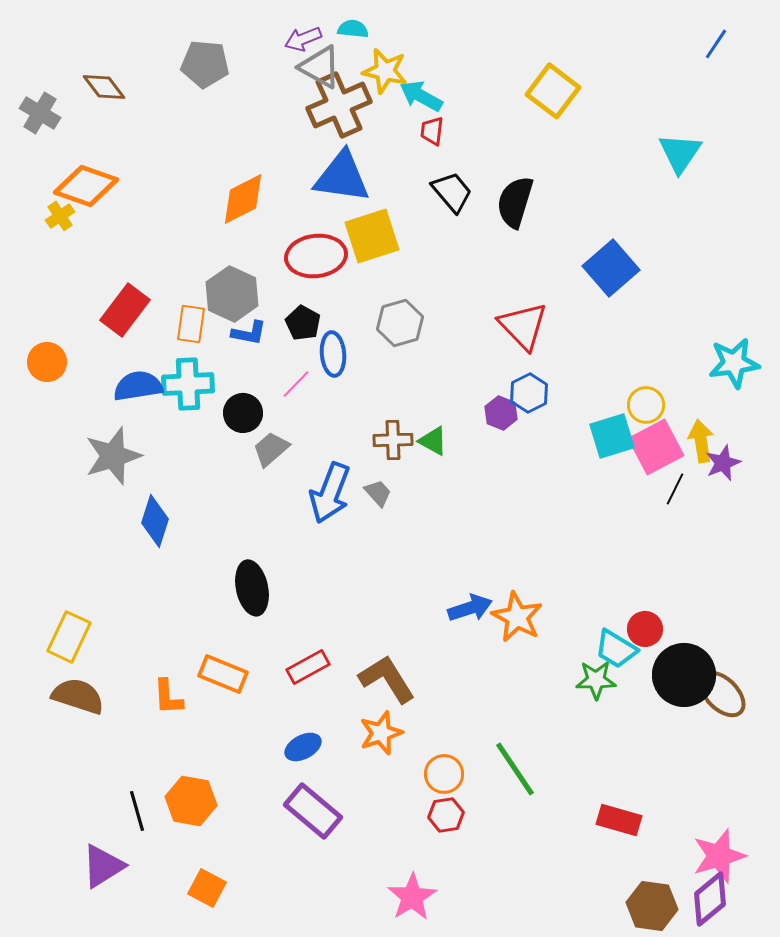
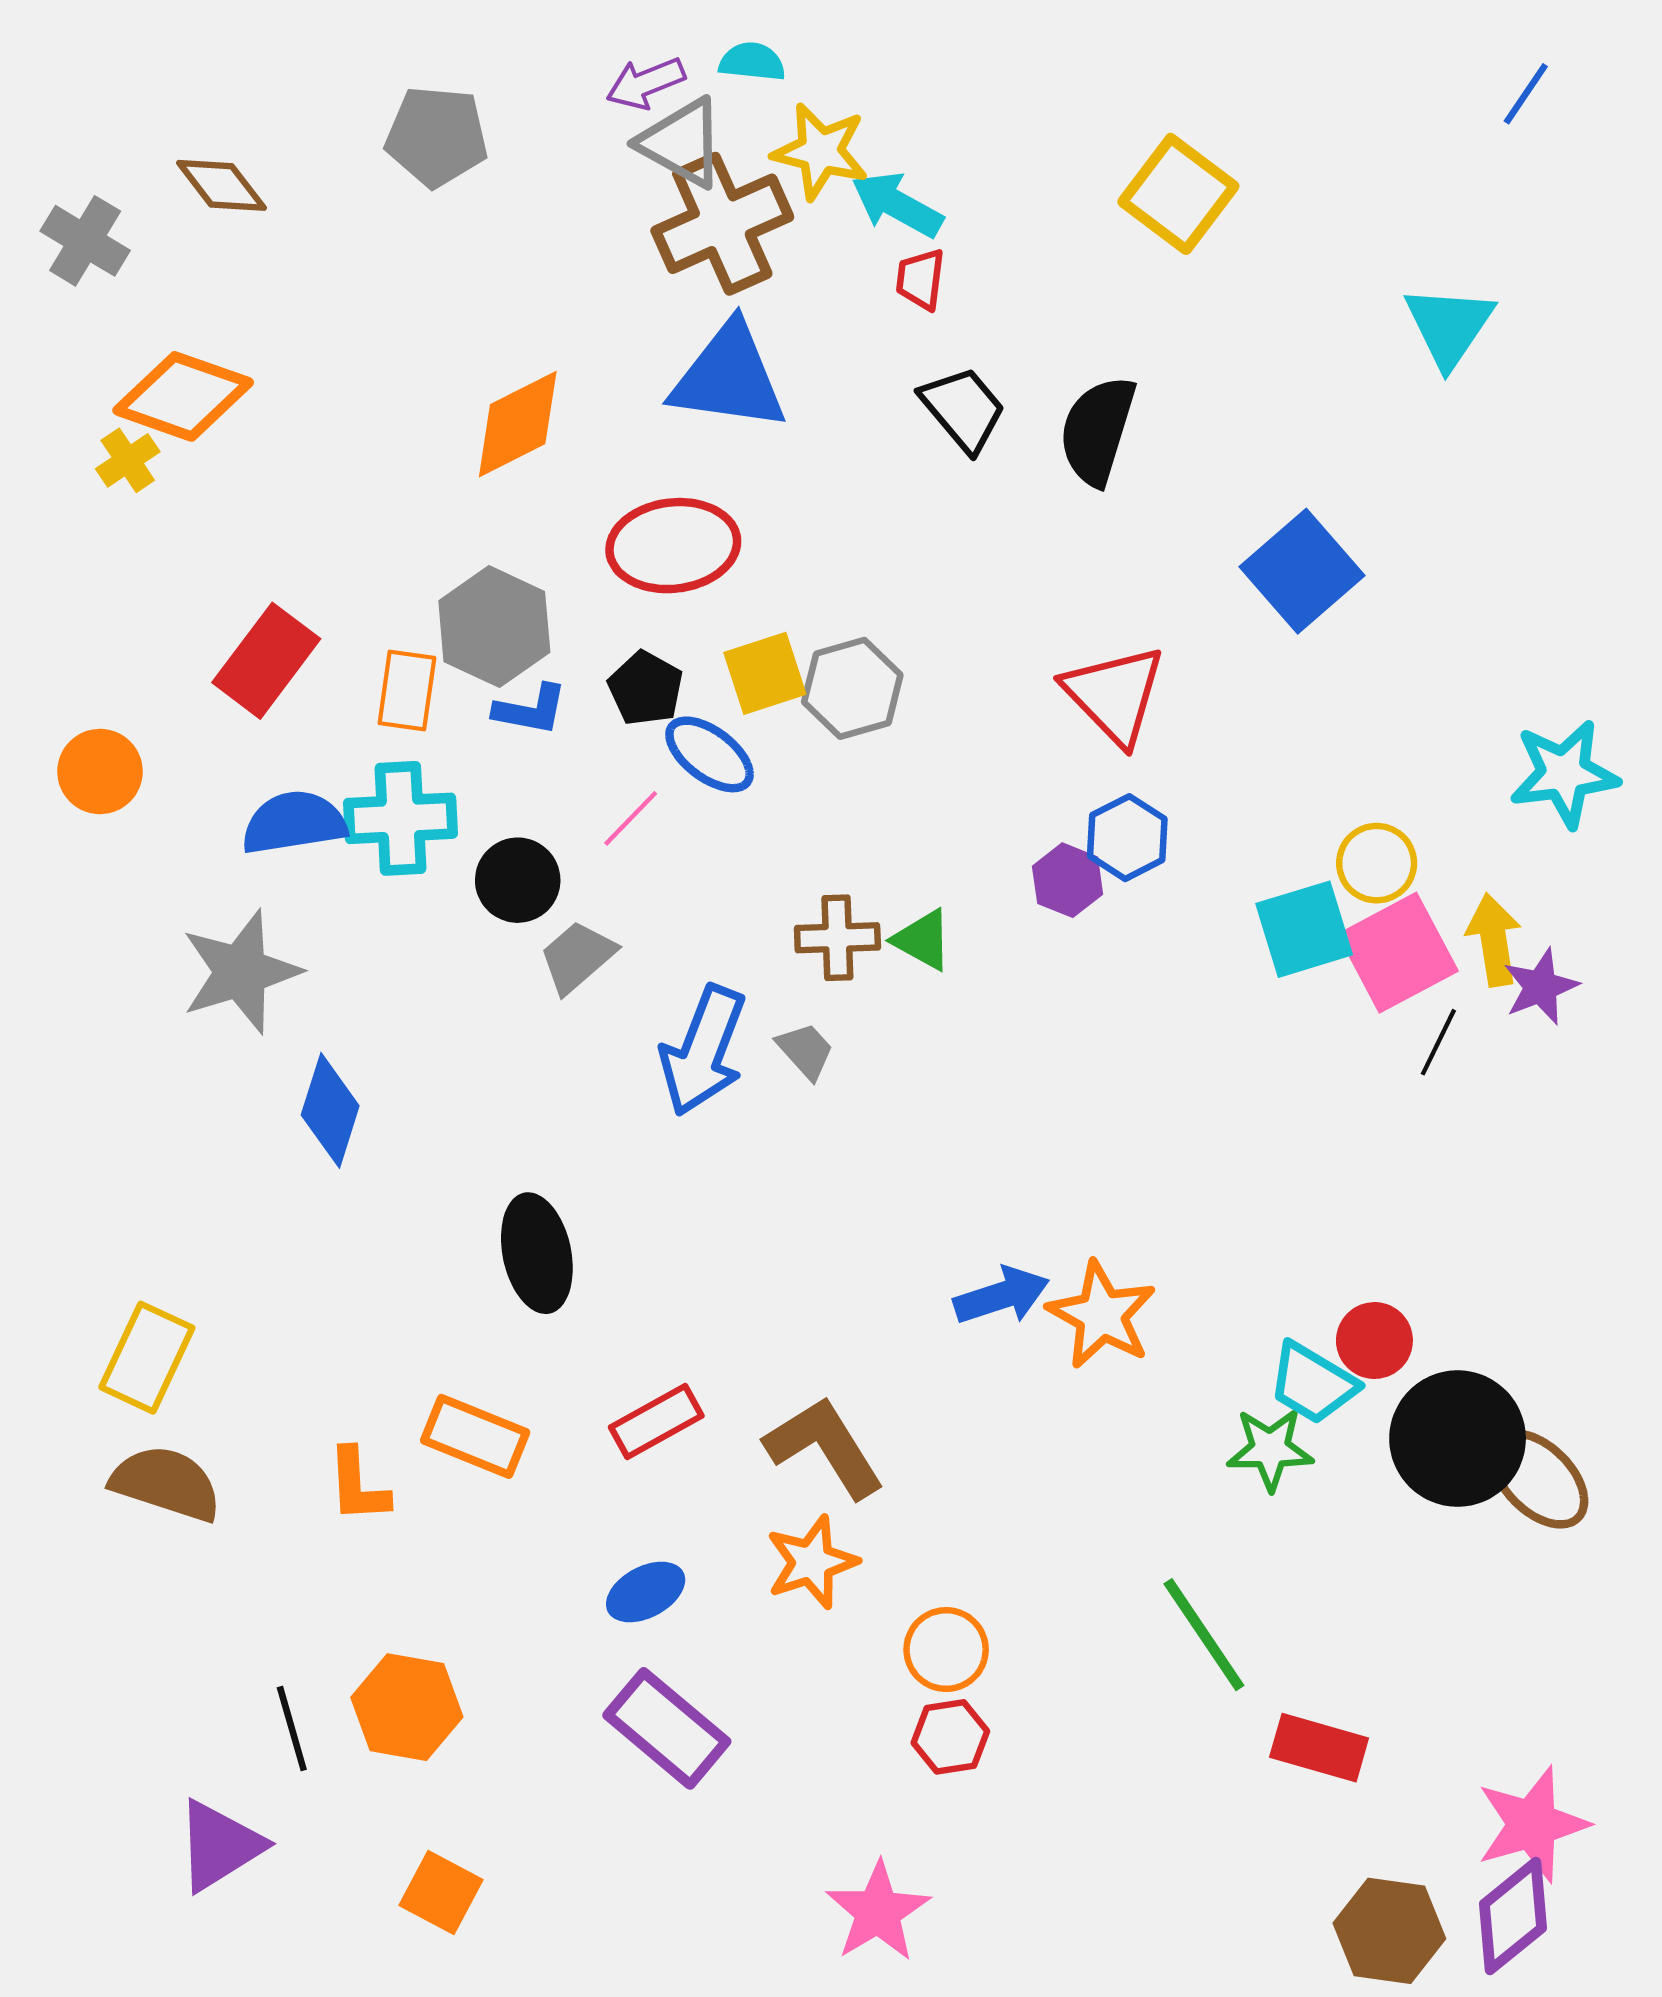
yellow square: (372, 236) -> (765, 673), moved, size x0.7
blue ellipse: (333, 354) -> (710, 754), turned -48
green line: (515, 769) -> (1204, 1635), moved

